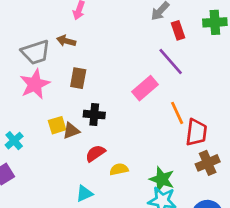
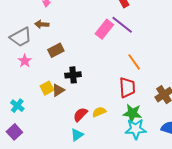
brown rectangle: (78, 78) -> (56, 50), turned 63
pink star: (35, 84) -> (25, 61), size x0.6
pink rectangle: (145, 88) -> (104, 29), moved
red trapezoid: (196, 132) -> (127, 88), moved
red semicircle: (95, 153) -> (80, 114), moved

